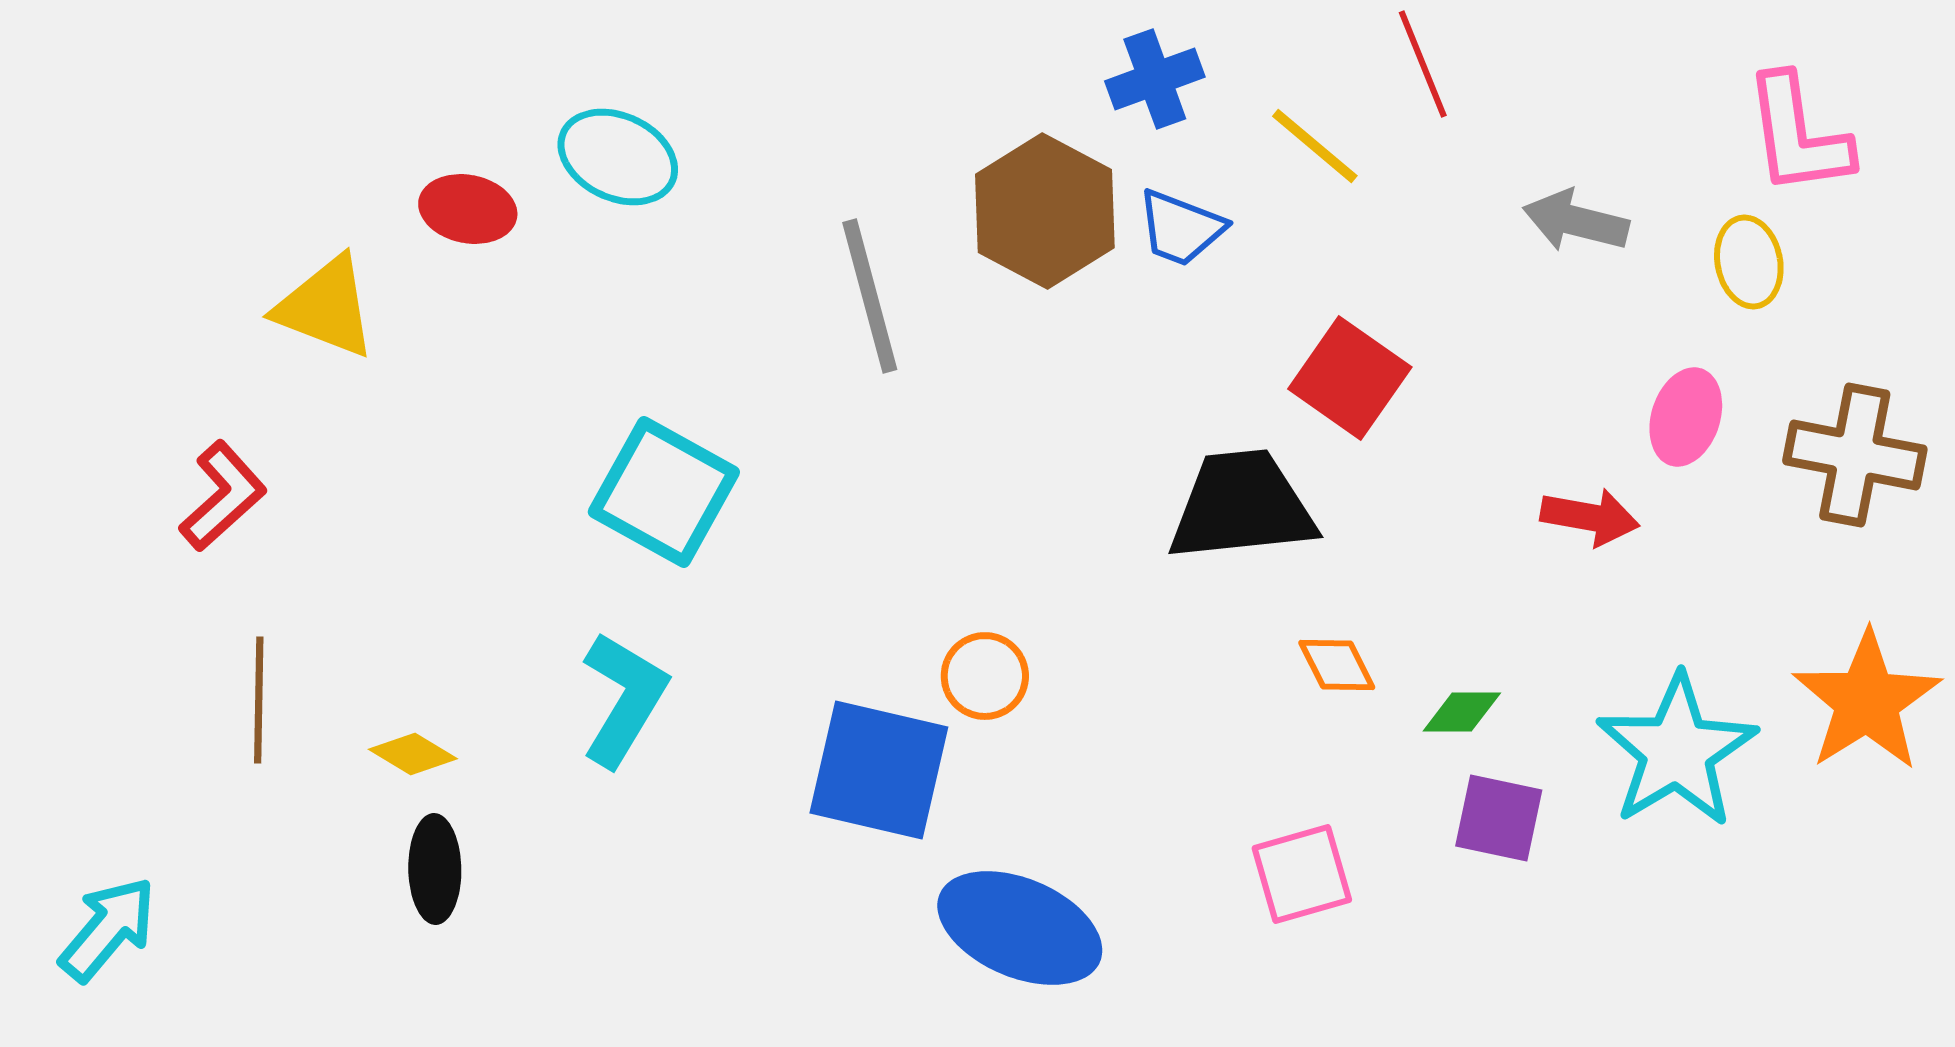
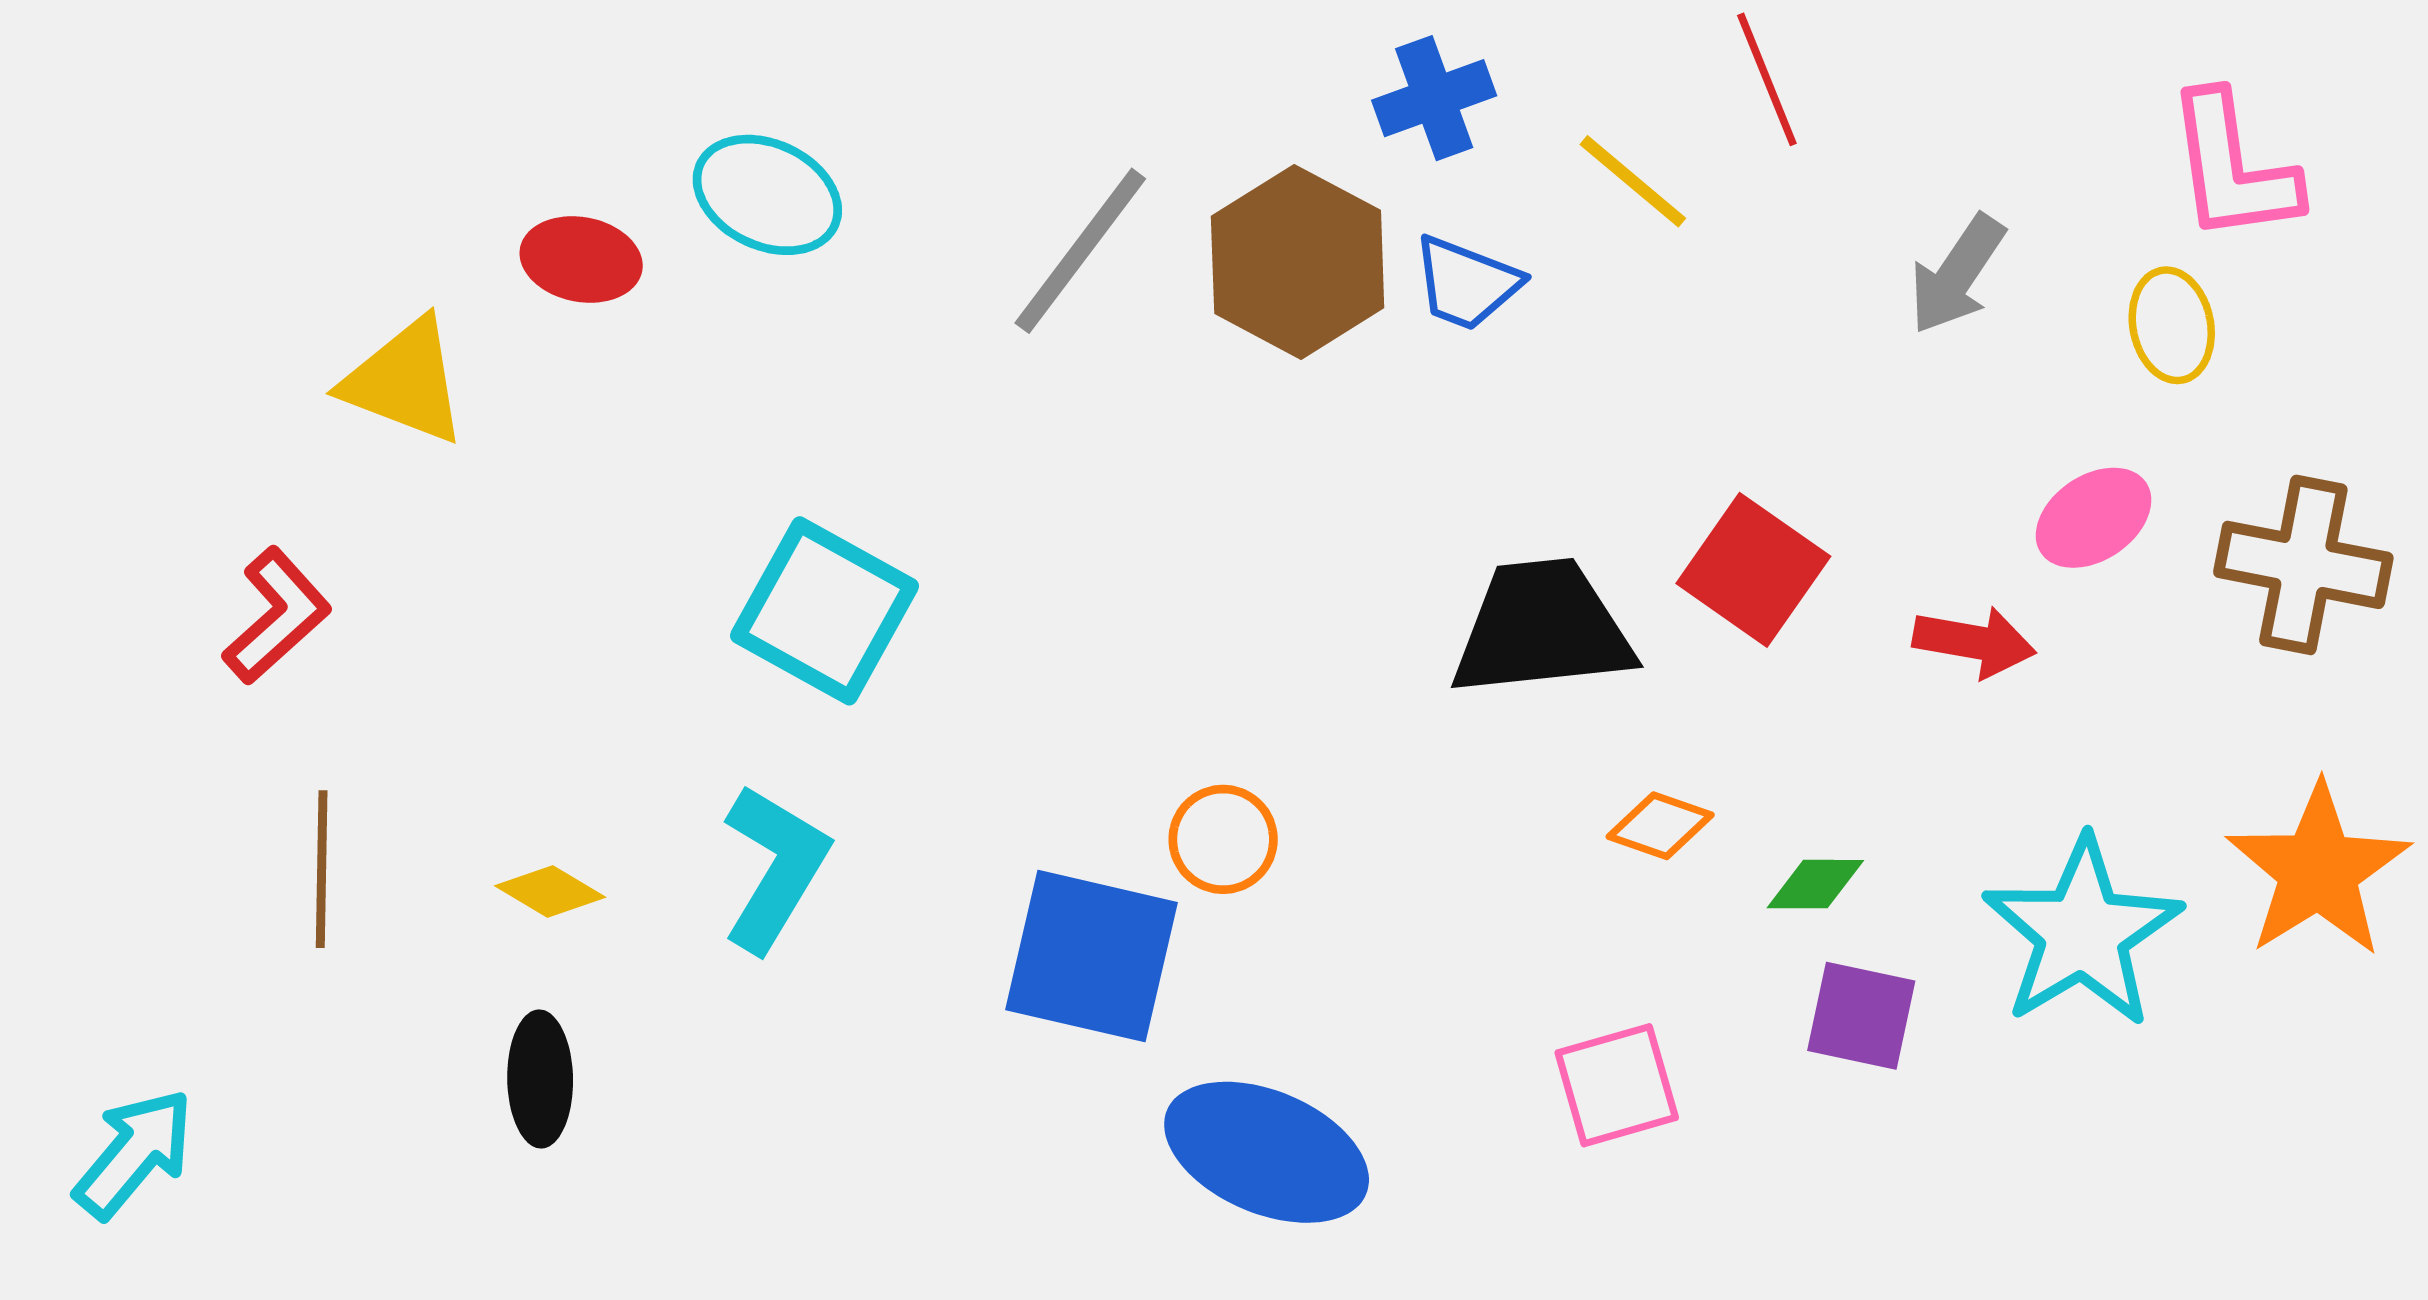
gray arrow: (1576, 221) -> (1957, 274), turned -70
gray line: (870, 296) -> (1080, 251), moved, turned 52
red square: (1350, 378) -> (1753, 570), moved
pink ellipse: (1686, 417) -> (2094, 518), turned 38
orange diamond: (1337, 665) -> (1660, 826), turned -44
yellow diamond: (413, 754) -> (550, 892), moved

